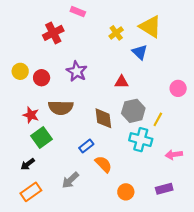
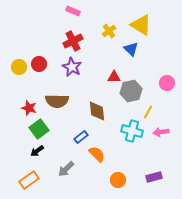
red cross: (53, 33) -> (73, 41), moved
red circle: (42, 78) -> (39, 64), moved
gray hexagon: (133, 111) -> (131, 91), moved
pink arrow: (174, 155) -> (161, 132), moved
black arrow: (28, 164) -> (37, 151), moved

